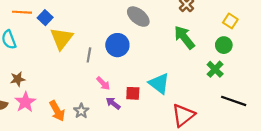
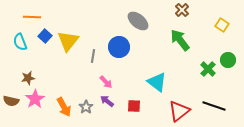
blue square: (45, 18) -> (45, 36), moved
green circle: (224, 45) -> (228, 60), moved
red square: (133, 93) -> (134, 106), moved
black line: (234, 101) -> (214, 106), moved
purple arrow: (113, 103) -> (107, 101), moved

